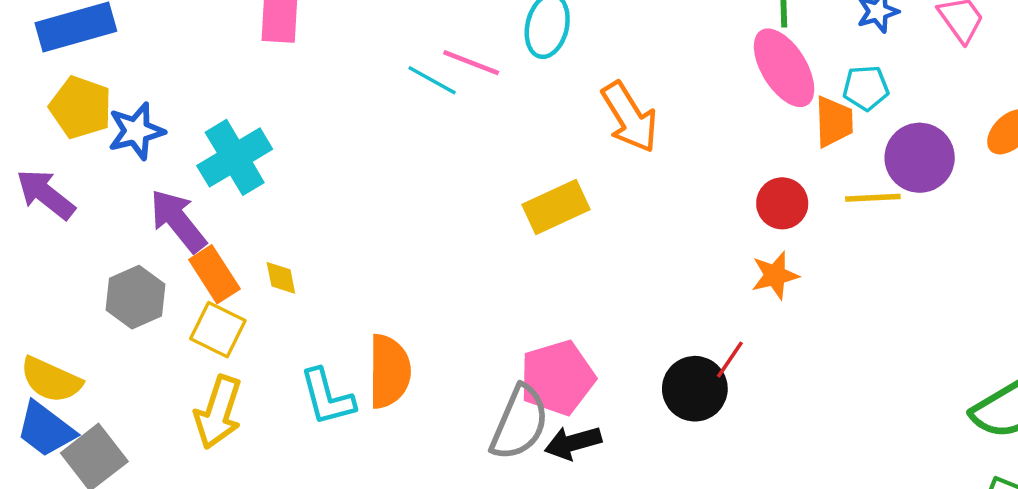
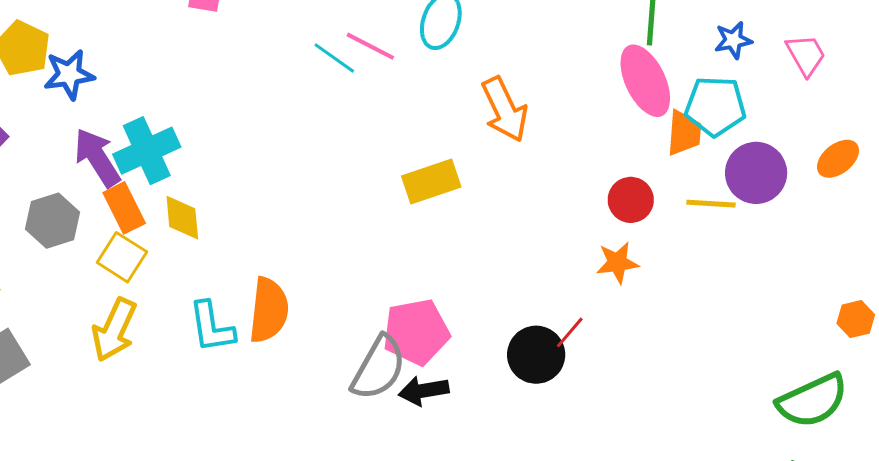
cyan pentagon: (866, 88) -> (715, 106), size x1.5
cyan cross: (235, 157) -> (147, 151), moved
yellow diamond: (281, 278) -> (182, 218), size x1.4

